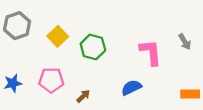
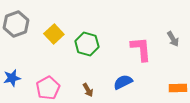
pink pentagon: (51, 80) -> (48, 88), moved, turned -30
brown arrow: (83, 96) -> (88, 90), moved, turned 104

